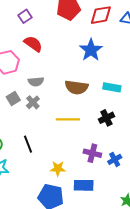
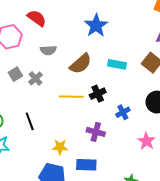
gray semicircle: (36, 82) -> (48, 50), moved
brown semicircle: (76, 87) -> (81, 64), turned -50
black cross: (106, 118) -> (98, 94), moved
blue cross: (115, 159) -> (123, 112), moved

